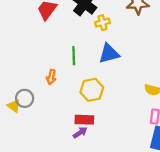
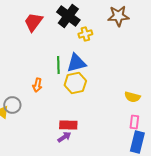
blue triangle: (109, 54) -> (76, 63), moved
yellow hexagon: (92, 90) -> (75, 83), moved

